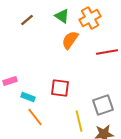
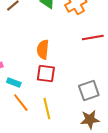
orange semicircle: (70, 40) -> (43, 50), moved, turned -30
yellow line: (79, 121) -> (47, 109), moved

